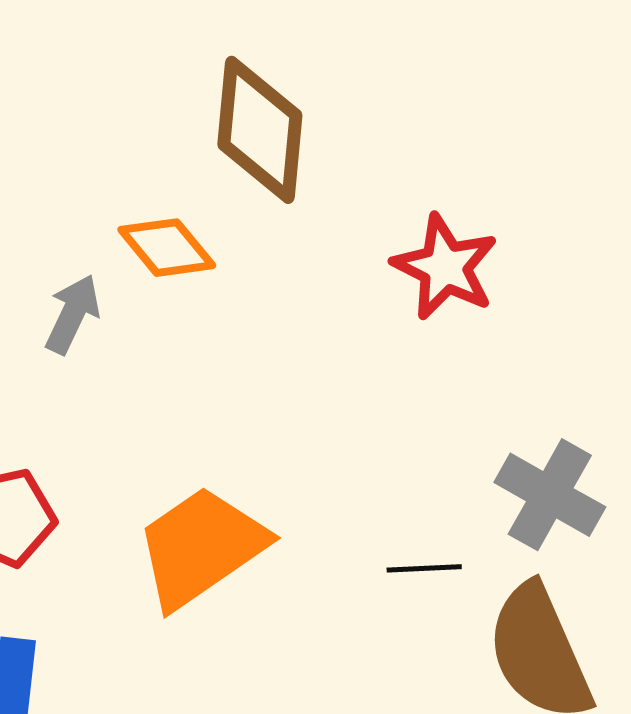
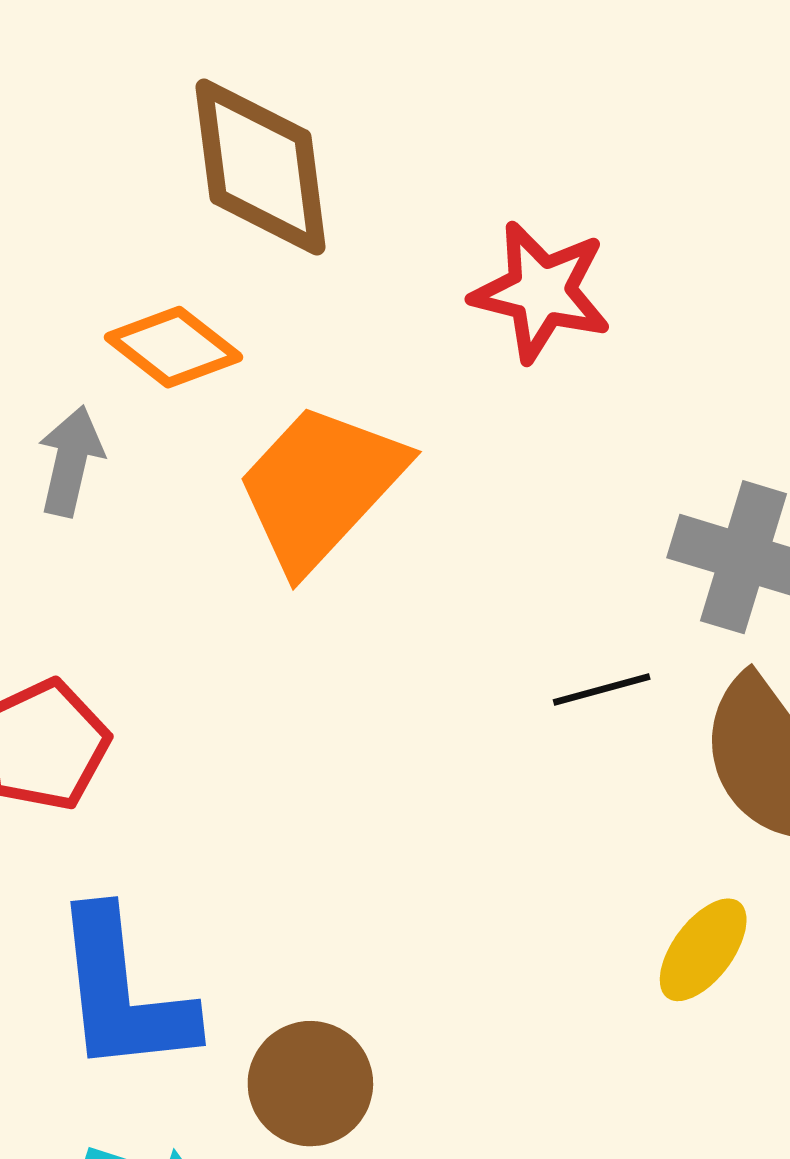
orange trapezoid: (201, 547) -> (320, 487), moved

